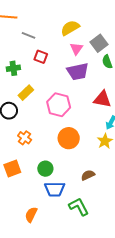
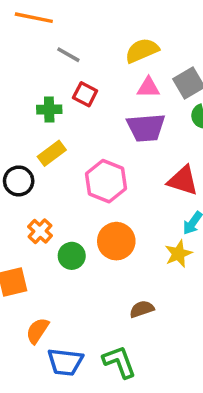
pink triangle: (76, 49) -> (148, 88), turned 48
green cross: (13, 68) -> (49, 109), moved
green circle: (45, 169) -> (72, 256), moved
blue trapezoid: (55, 189) -> (65, 362), moved
orange semicircle: (31, 215) -> (37, 331), moved

